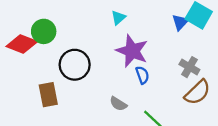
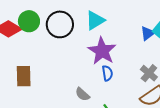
cyan triangle: (118, 18) -> (95, 20), size x1.5
black circle: (75, 65) -> (60, 24), moved

